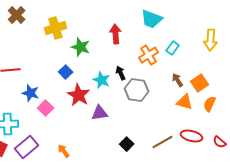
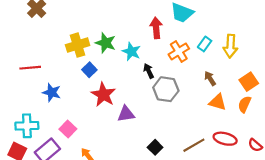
yellow cross: (56, 28) -> (78, 45), moved
red arrow: (116, 34) -> (156, 28), moved
yellow arrow: (211, 40) -> (230, 46), moved
cyan star: (102, 80) -> (131, 51), moved
orange square: (200, 83) -> (249, 82), moved
pink square: (46, 108) -> (68, 129), moved

